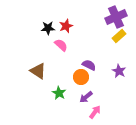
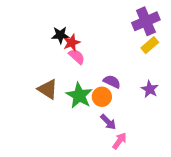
red star: (66, 26) -> (72, 43), moved
green star: (59, 93) -> (79, 95), moved, size x1.5
purple arrow: (86, 97) -> (108, 122), turned -96

